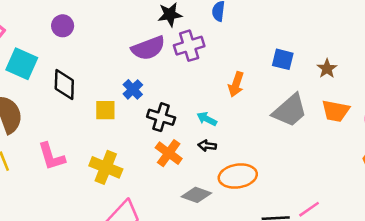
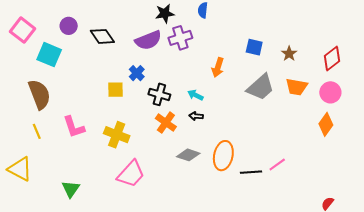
purple circle: (63, 26) -> (69, 26), moved
black diamond: (64, 84) -> (102, 36), moved, turned -35
orange ellipse: (238, 176) -> (223, 156), moved, turned -68

